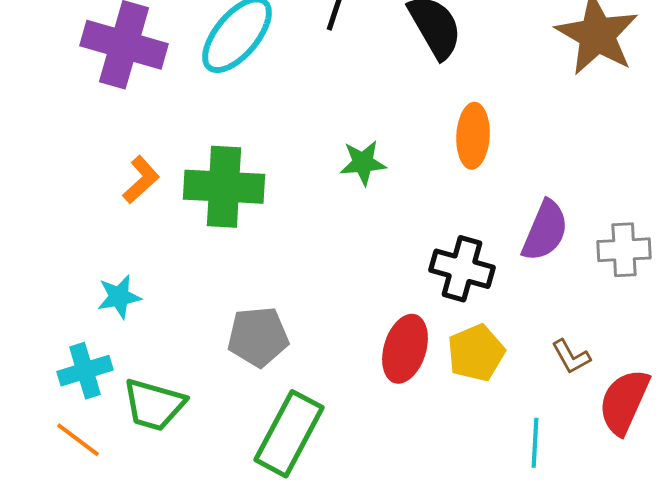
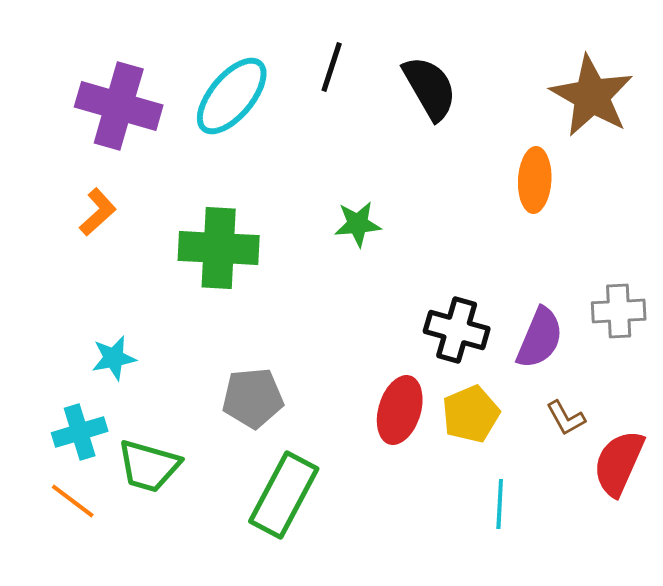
orange ellipse: (473, 136) -> (535, 180), moved
orange L-shape: (141, 180) -> (98, 212), moved
purple semicircle: (545, 231) -> (540, 338), moved
cyan line: (535, 443) -> (500, 504), moved

